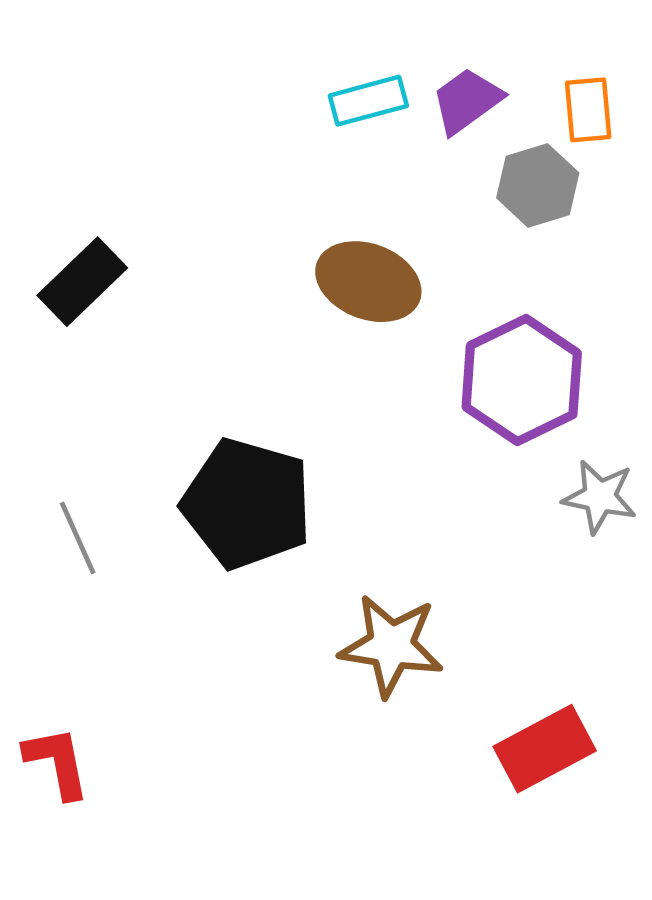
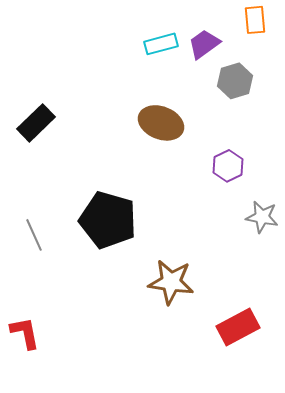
orange rectangle: (588, 110) -> (255, 20), moved
purple hexagon: (522, 380) -> (228, 166), size x0.6

